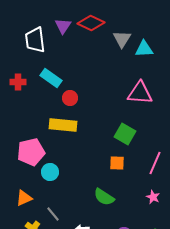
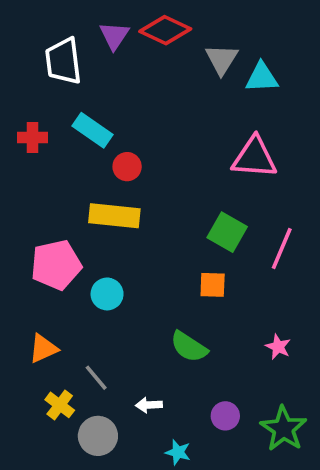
pink line: (155, 163) -> (282, 249), moved
cyan circle: (50, 172) -> (107, 294), moved

